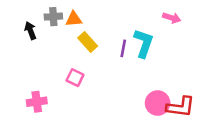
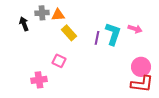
pink arrow: (172, 18) -> (135, 29), moved
pink cross: (37, 102) -> (39, 80), moved
pink circle: (158, 103) -> (141, 67), moved

